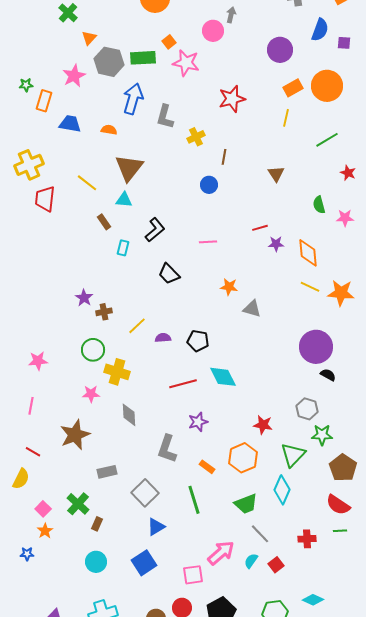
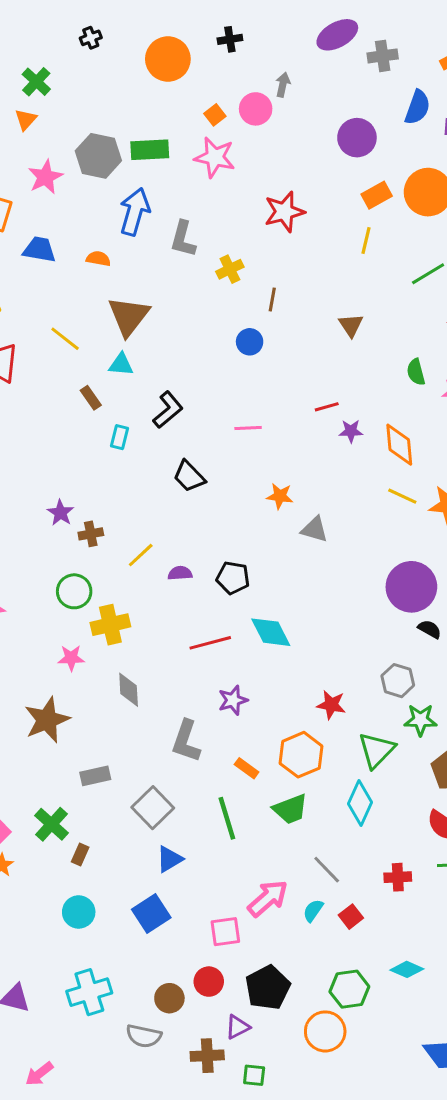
orange triangle: (89, 38) -> (26, 119), moved
orange square: (169, 42) -> (215, 115), moved
yellow cross: (117, 372) -> (110, 625), turned -30
green trapezoid: (246, 504) -> (290, 809), moved

